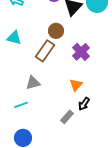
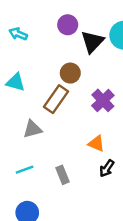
gray triangle: (33, 83) -> (32, 129), moved
orange triangle: (76, 85) -> (96, 144), turned -48
gray rectangle: (67, 117) -> (62, 175), moved, turned -64

